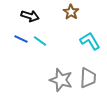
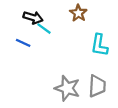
cyan line: (40, 41) -> (44, 29), moved
cyan L-shape: (90, 41) -> (99, 45), turned -140

